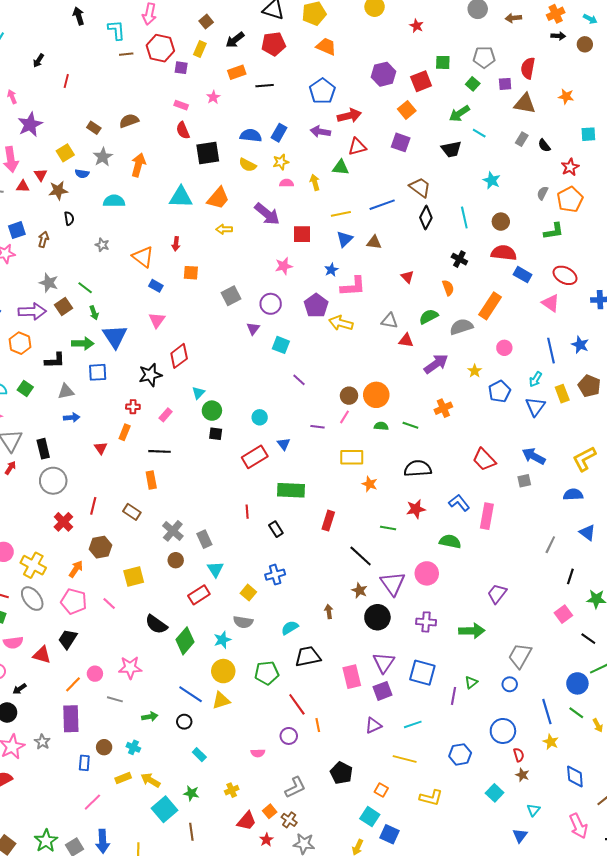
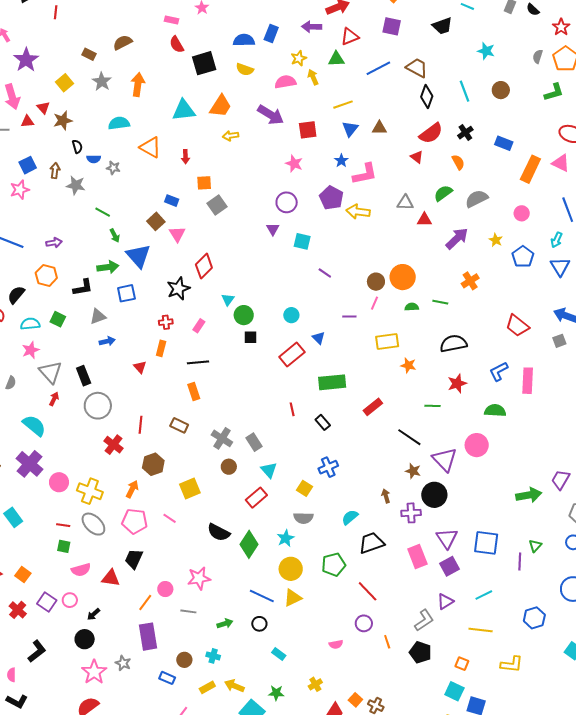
yellow star: (281, 162) -> (299, 58), moved
blue semicircle: (82, 174) -> (94, 159), moved
pink semicircle: (286, 183) -> (285, 82), size x1.5
blue line: (382, 205) -> (378, 68), moved
red semicircle: (504, 253) -> (431, 133), moved, turned 145
orange triangle: (143, 257) -> (150, 147), moved
black cross: (459, 259) -> (465, 133), turned 35
pink star: (284, 266) -> (294, 164), turned -30
blue rectangle: (523, 275) -> (504, 143), moved
gray star: (49, 283) -> (76, 185), moved
gray square: (231, 296) -> (217, 205), moved
orange rectangle: (490, 306) -> (530, 169), moved
brown square: (63, 307) -> (156, 221), moved
purple arrow: (32, 311) -> (54, 243), size x0.6
blue L-shape: (459, 503) -> (499, 371), turned -70
red rectangle: (328, 521) -> (373, 407), turned 42
purple trapezoid: (497, 594) -> (561, 480), moved
purple cross: (426, 622) -> (411, 513), moved
orange line: (318, 725) -> (387, 642), moved
blue rectangle: (84, 763) -> (167, 678), turned -63
gray L-shape: (295, 787) -> (424, 620), moved

